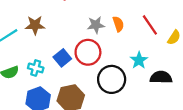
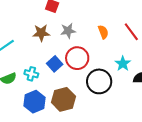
brown star: (35, 25) -> (41, 33), moved
gray star: (96, 25) -> (68, 31), moved

